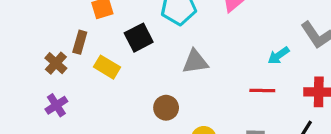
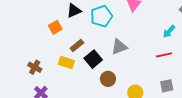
black square: (139, 38) -> (93, 59), moved
brown rectangle: (80, 42) -> (77, 45), moved, turned 48

